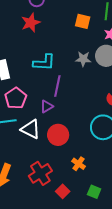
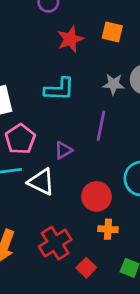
red star: (31, 23) -> (70, 39), moved
purple line: (57, 86) -> (101, 126), moved
red circle: (58, 135) -> (96, 196), moved
orange cross: (79, 164) -> (108, 229), turned -32

